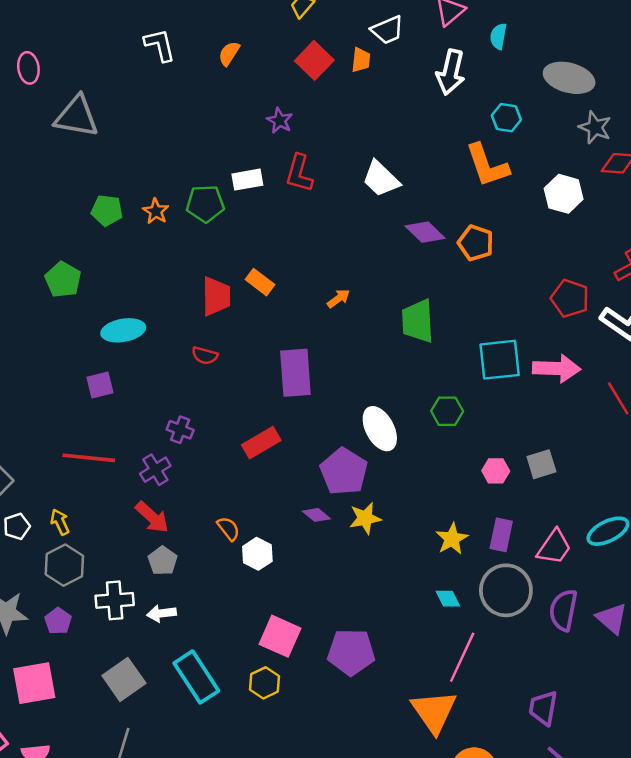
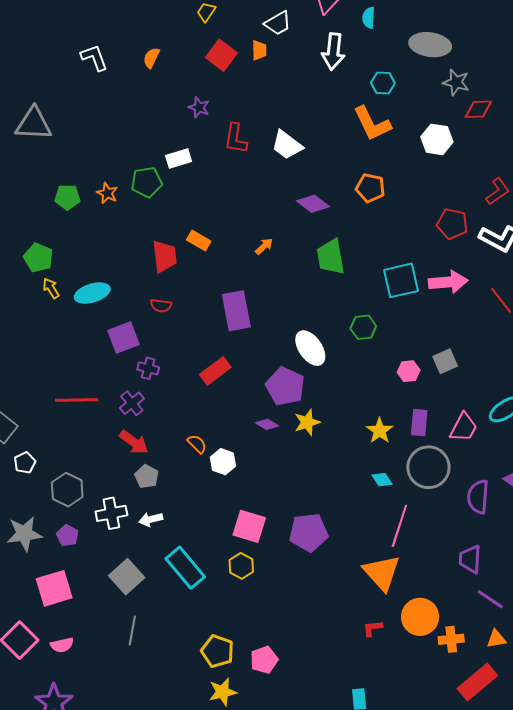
red L-shape: (299, 173) -> (236, 139), moved
purple diamond: (425, 232) -> (313, 204), moved
purple square: (100, 385) -> (124, 338), moved, size x1.4
yellow arrow: (60, 522) -> (51, 288), moved
purple semicircle: (563, 610) -> (478, 497), moved

